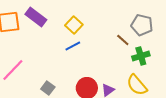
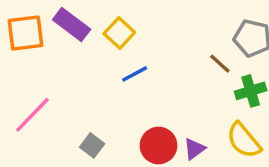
yellow square: (74, 25) -> (119, 33), moved

